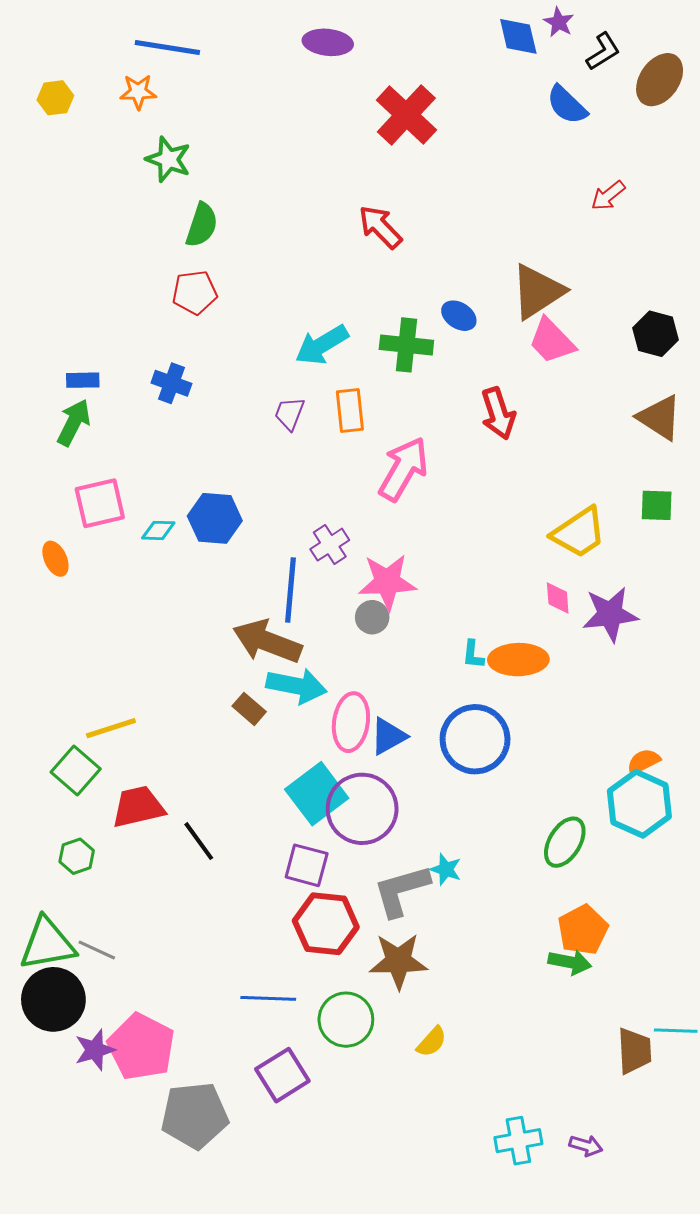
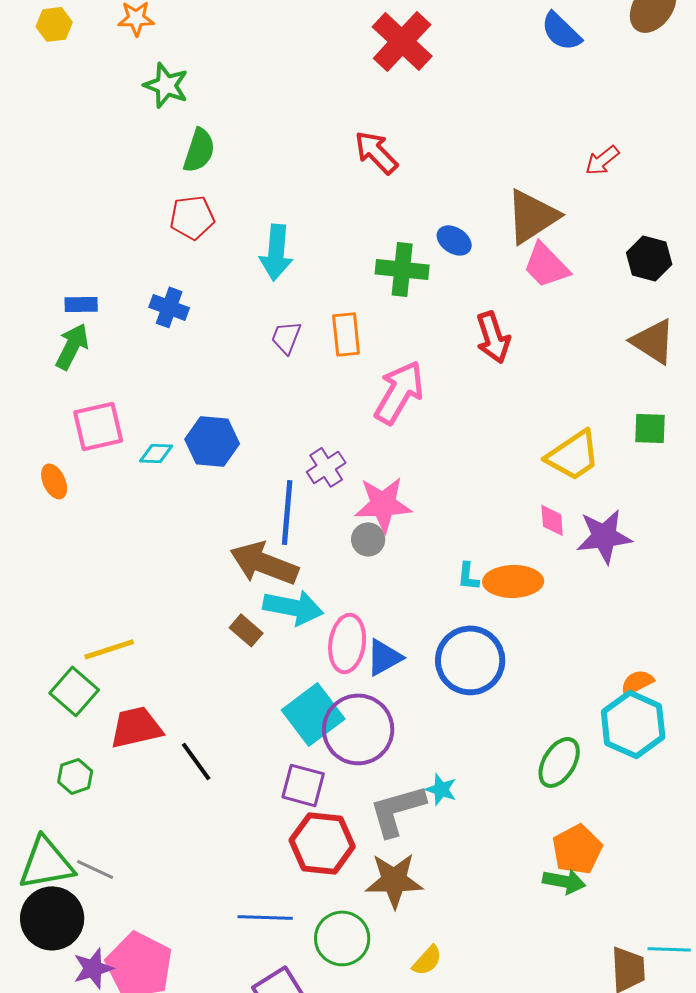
red arrow: (608, 196) -> (602, 160), moved
cyan arrow: (322, 345) -> (276, 252), moved, turned -54

